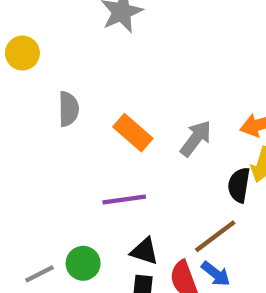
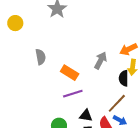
yellow circle: (22, 53) -> (15, 23), moved
orange rectangle: (133, 133) -> (70, 73), moved

